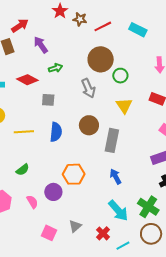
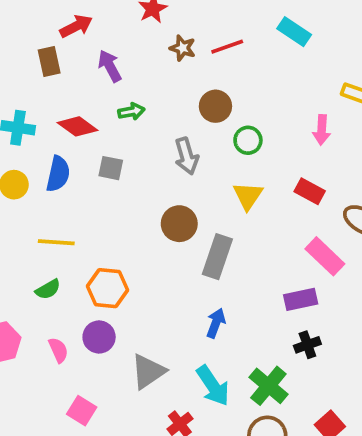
brown star: (80, 19) -> (183, 48), moved
cyan rectangle: (138, 30) -> (294, 32), moved
brown circle: (101, 59) -> (215, 106), size x0.7
yellow line: (24, 132) -> (56, 242), moved
blue semicircle: (56, 132) -> (58, 174), moved
orange hexagon: (74, 174) -> (107, 288), moved
blue arrow: (116, 176) -> (216, 323), turned 42
gray triangle: (75, 226) -> (148, 371), moved, size x1.5

